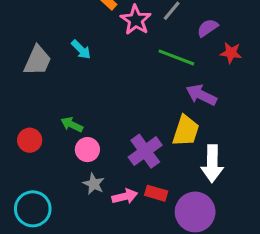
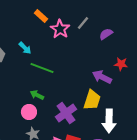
red star: (231, 53) -> (121, 64), moved
green line: (176, 57) -> (42, 68), moved
green arrow: (72, 125) -> (37, 95), moved

